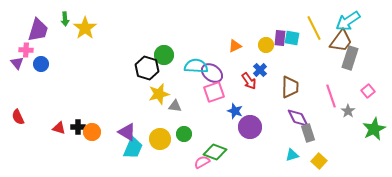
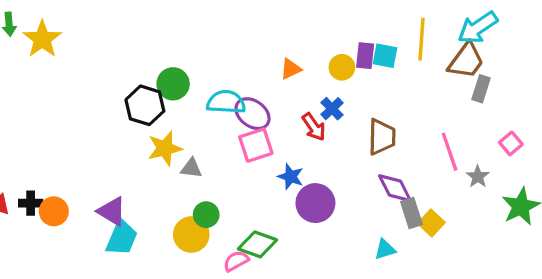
yellow line: (314, 28) -> (421, 39), turned 30
gray rectangle: (350, 58) -> (481, 89), size x0.7
yellow circle: (160, 139) -> (191, 235), moved
yellow square: (319, 161) -> (431, 223), moved

